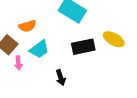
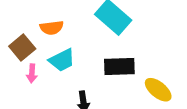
yellow ellipse: (114, 39) -> (158, 90), moved

